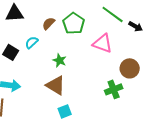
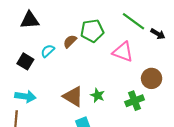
brown semicircle: (49, 23) -> (70, 41), moved
green pentagon: (74, 23) -> (92, 31), turned 30
green star: (60, 60) -> (97, 95), moved

